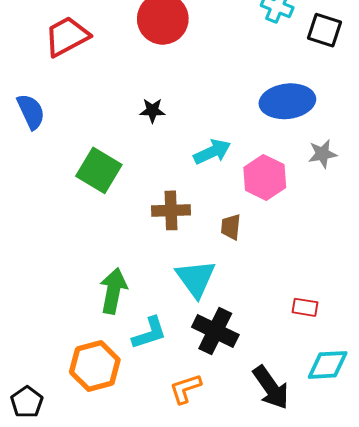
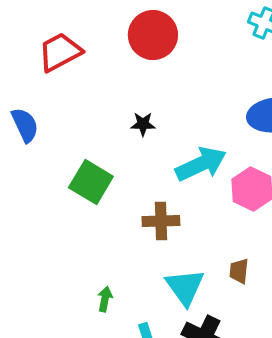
cyan arrow: (212, 152) -> (201, 164), size x1.4
brown trapezoid: (231, 227) -> (239, 271), moved
green arrow: (113, 291) -> (105, 299), size x0.6

